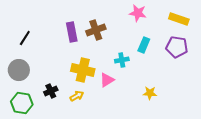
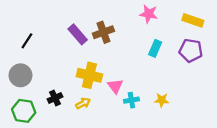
purple rectangle: (72, 32) -> (78, 34), turned -30
cyan cross: (122, 60) -> (131, 100), moved
pink triangle: (107, 80) -> (115, 86), turned -35

